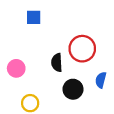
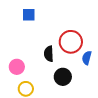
pink circle: (16, 68) -> (17, 67), moved
blue semicircle: (101, 80) -> (87, 58), moved

